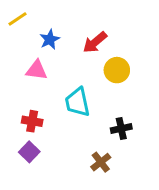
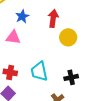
red arrow: (95, 42) -> (53, 18), turned 138
cyan trapezoid: (77, 102) -> (39, 71), moved

